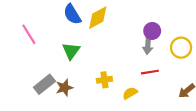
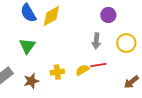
purple circle: (152, 31) -> (108, 15), moved
brown star: (64, 88) -> (31, 81), moved
yellow semicircle: (130, 93) -> (82, 70), moved

